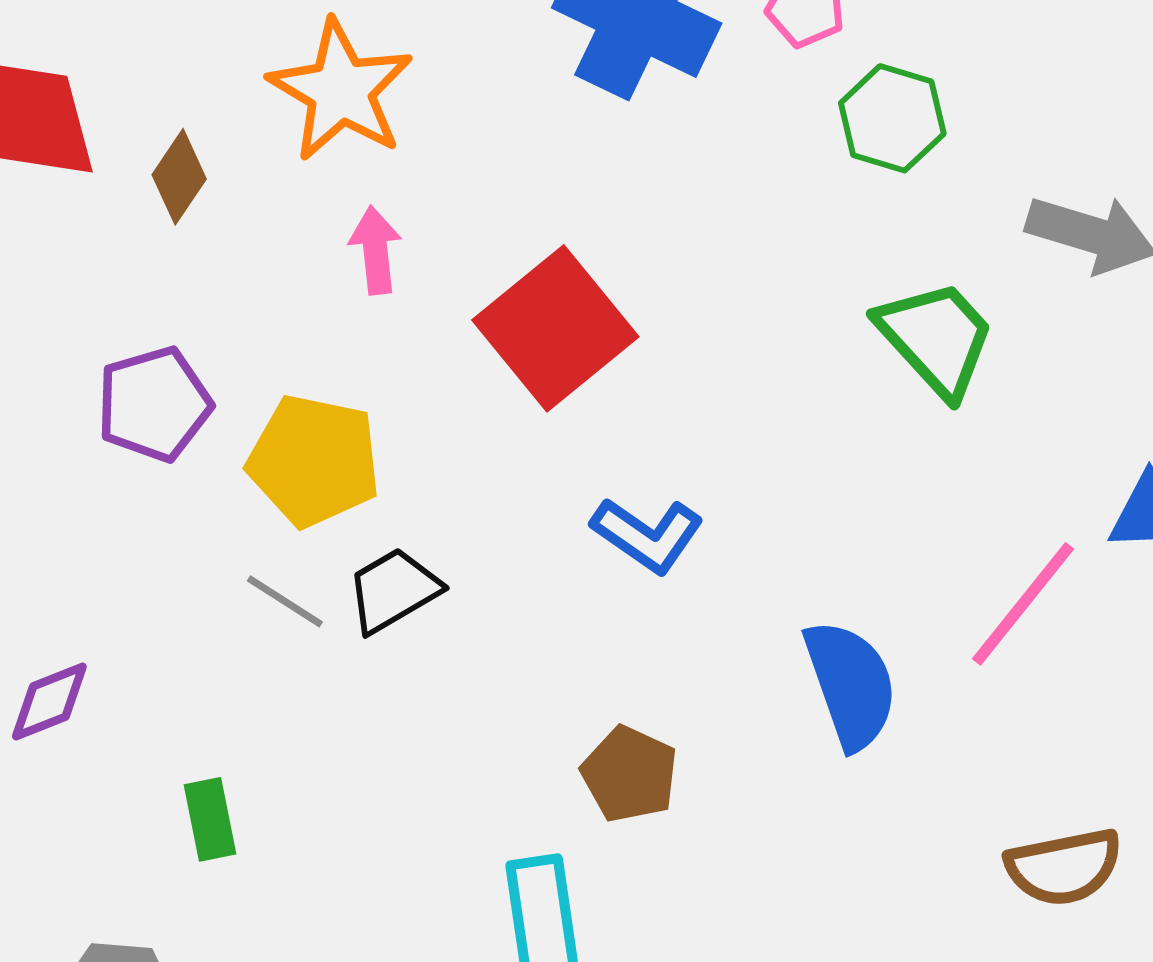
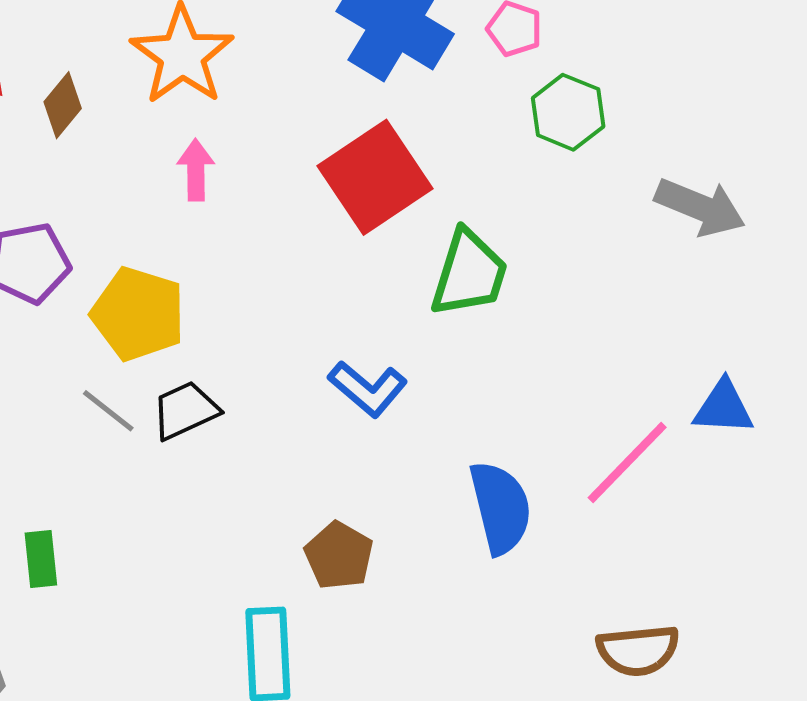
red square: (555, 328) -> (375, 177), moved
green trapezoid: (936, 338) -> (469, 273), moved, turned 54

